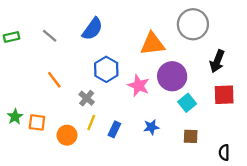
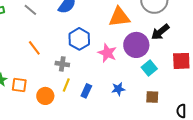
black arrow: (217, 61) -> (160, 32), moved, turned 30
gray cross: (87, 98) -> (62, 64), turned -32

